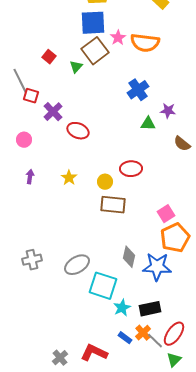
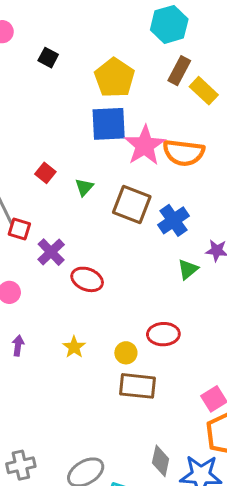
pink star: (118, 38) -> (145, 145), size x1.8
brown square: (95, 51) -> (132, 205), moved, turned -32
green triangle: (148, 124) -> (188, 269), turned -42

